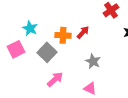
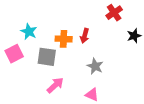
red arrow: (83, 32) -> (85, 36), turned 152
gray square: (47, 52) -> (47, 57), turned -36

